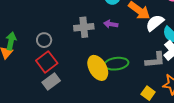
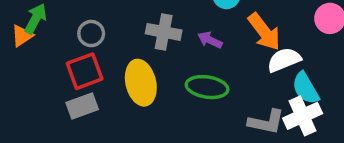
green ellipse: (116, 64) -> (207, 87), moved
yellow ellipse: (98, 68) -> (141, 83), moved

